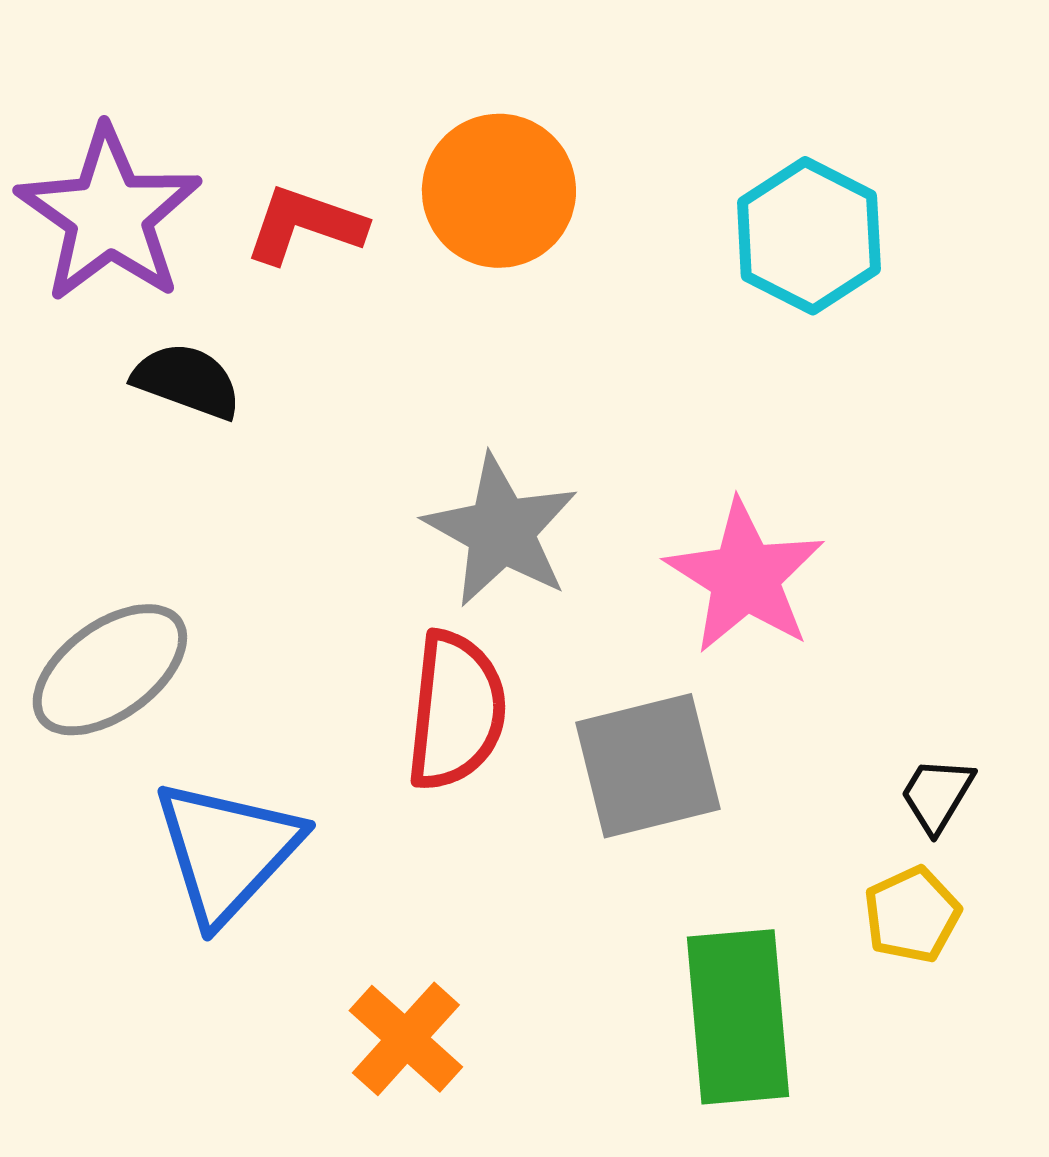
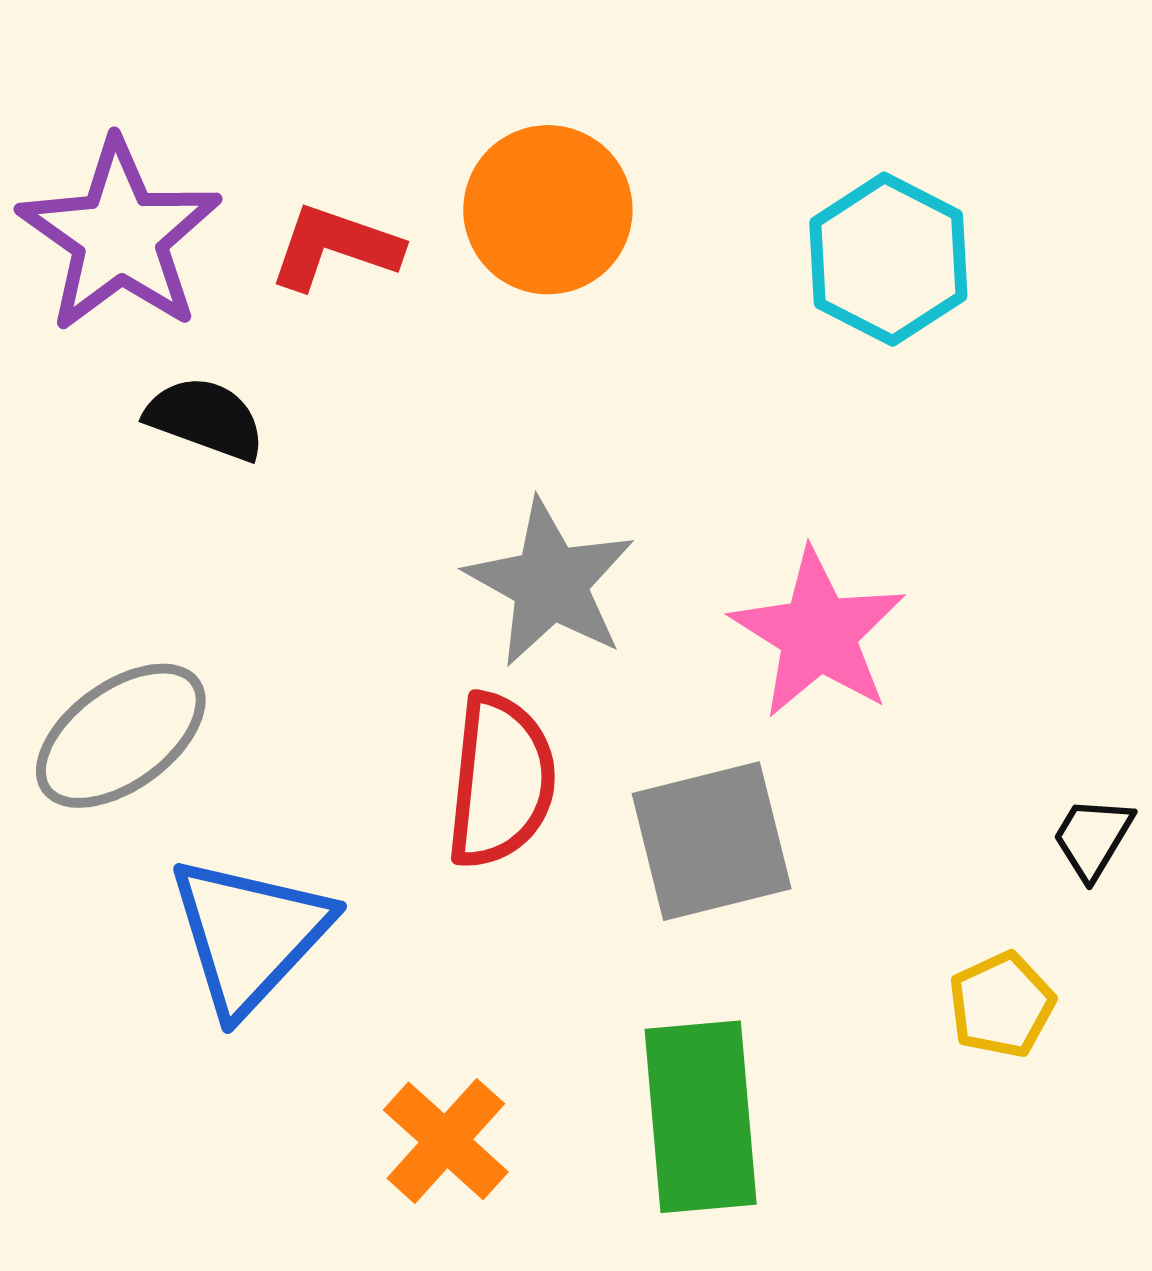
black trapezoid: (937, 795) -> (1093, 838), moved
green rectangle: (738, 1017) -> (701, 1117), moved

